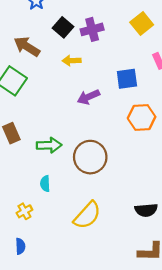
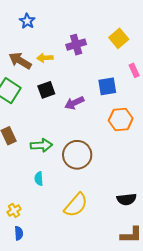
black square: (63, 27) -> (46, 90), moved, turned 30
yellow arrow: (72, 61) -> (45, 58), moved
yellow cross: (24, 211) -> (14, 211), moved

